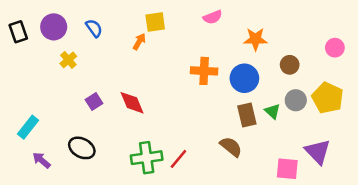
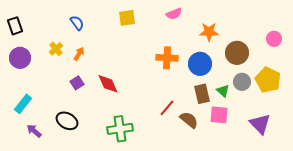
purple circle: (54, 27) -> (20, 58), moved
orange arrow: (139, 42) -> (79, 54), moved
brown circle: (290, 65) -> (237, 53), size x1.5
red line: (178, 159) -> (167, 108), moved
pink square: (287, 169) -> (219, 115), moved

